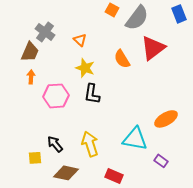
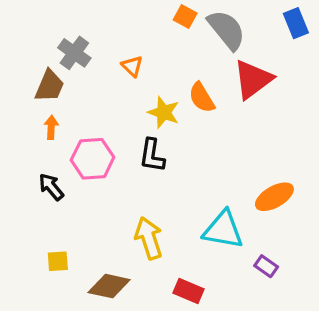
gray semicircle: (137, 18) -> (226, 30), turned -76
yellow star: (85, 68) -> (164, 112), moved
black arrow: (55, 144) -> (51, 187), moved

